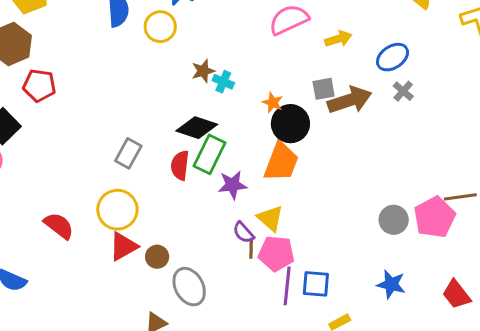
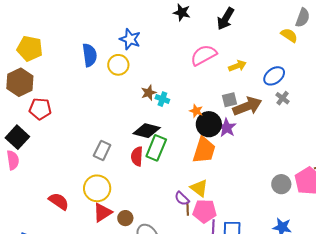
purple star: (232, 185) -> (227, 128), moved, turned -30

